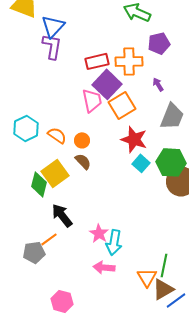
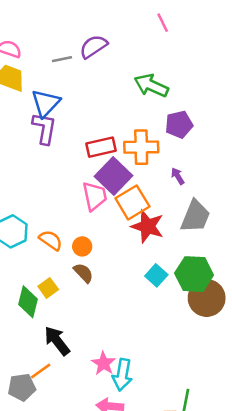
red star: (134, 139) -> (148, 226), moved
yellow square: (55, 173) -> (48, 288), size x0.6

